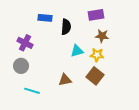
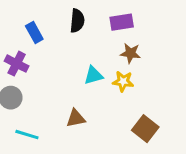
blue rectangle: (45, 18) -> (34, 33), moved, turned 56
black semicircle: (66, 27) -> (77, 21), moved
brown square: (95, 76) -> (145, 129), moved

